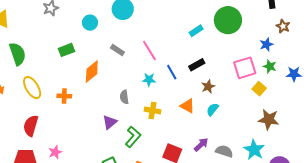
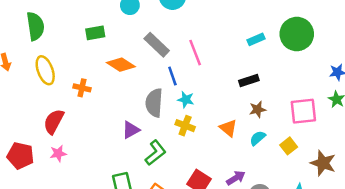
gray rectangle: (117, 50) -> (157, 45), size x1.5
pink square: (245, 68) -> (303, 111), moved
orange diamond: (92, 72) -> (121, 65), turned 60
blue line: (172, 72) -> (172, 76), moved
cyan star: (149, 80) -> (186, 100), moved
yellow square: (259, 89) -> (289, 146), moved
gray semicircle: (124, 97) -> (154, 103), size x1.6
red semicircle: (31, 126) -> (54, 122), moved

